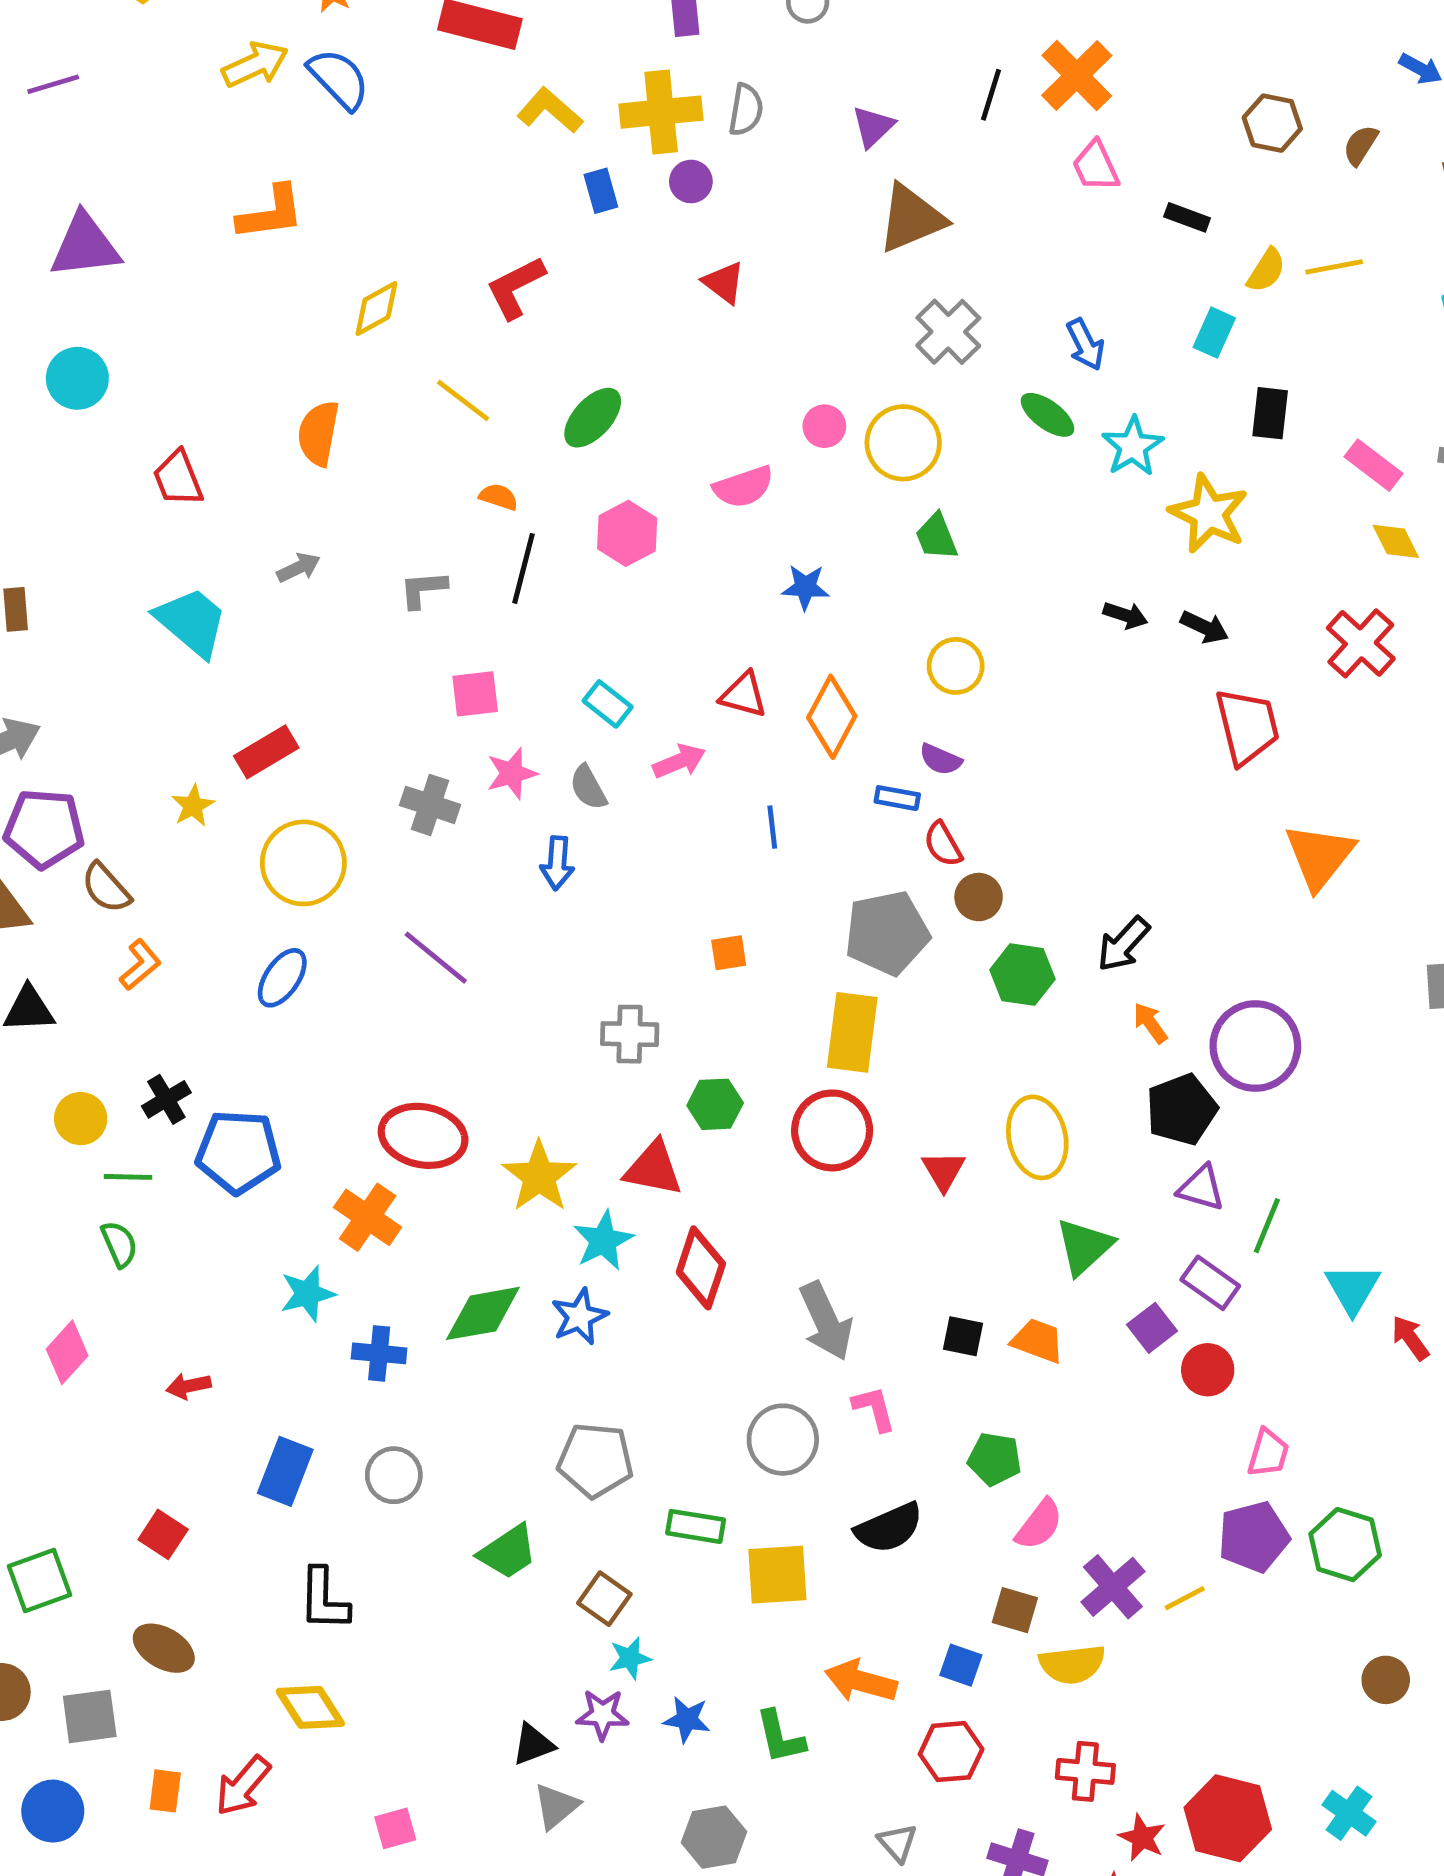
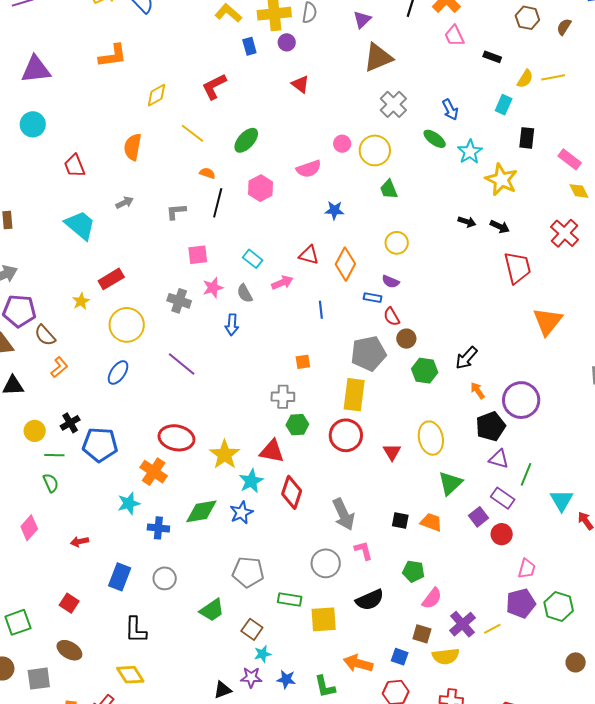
gray cross: (630, 1034) -> (283, 397), moved

